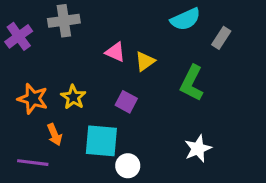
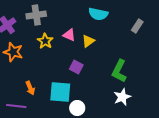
cyan semicircle: (185, 19) -> (98, 14), moved, turned 36
green L-shape: (192, 83) -> (119, 71), moved
yellow star: (73, 97) -> (45, 41), moved
orange star: (33, 99) -> (13, 52), moved

